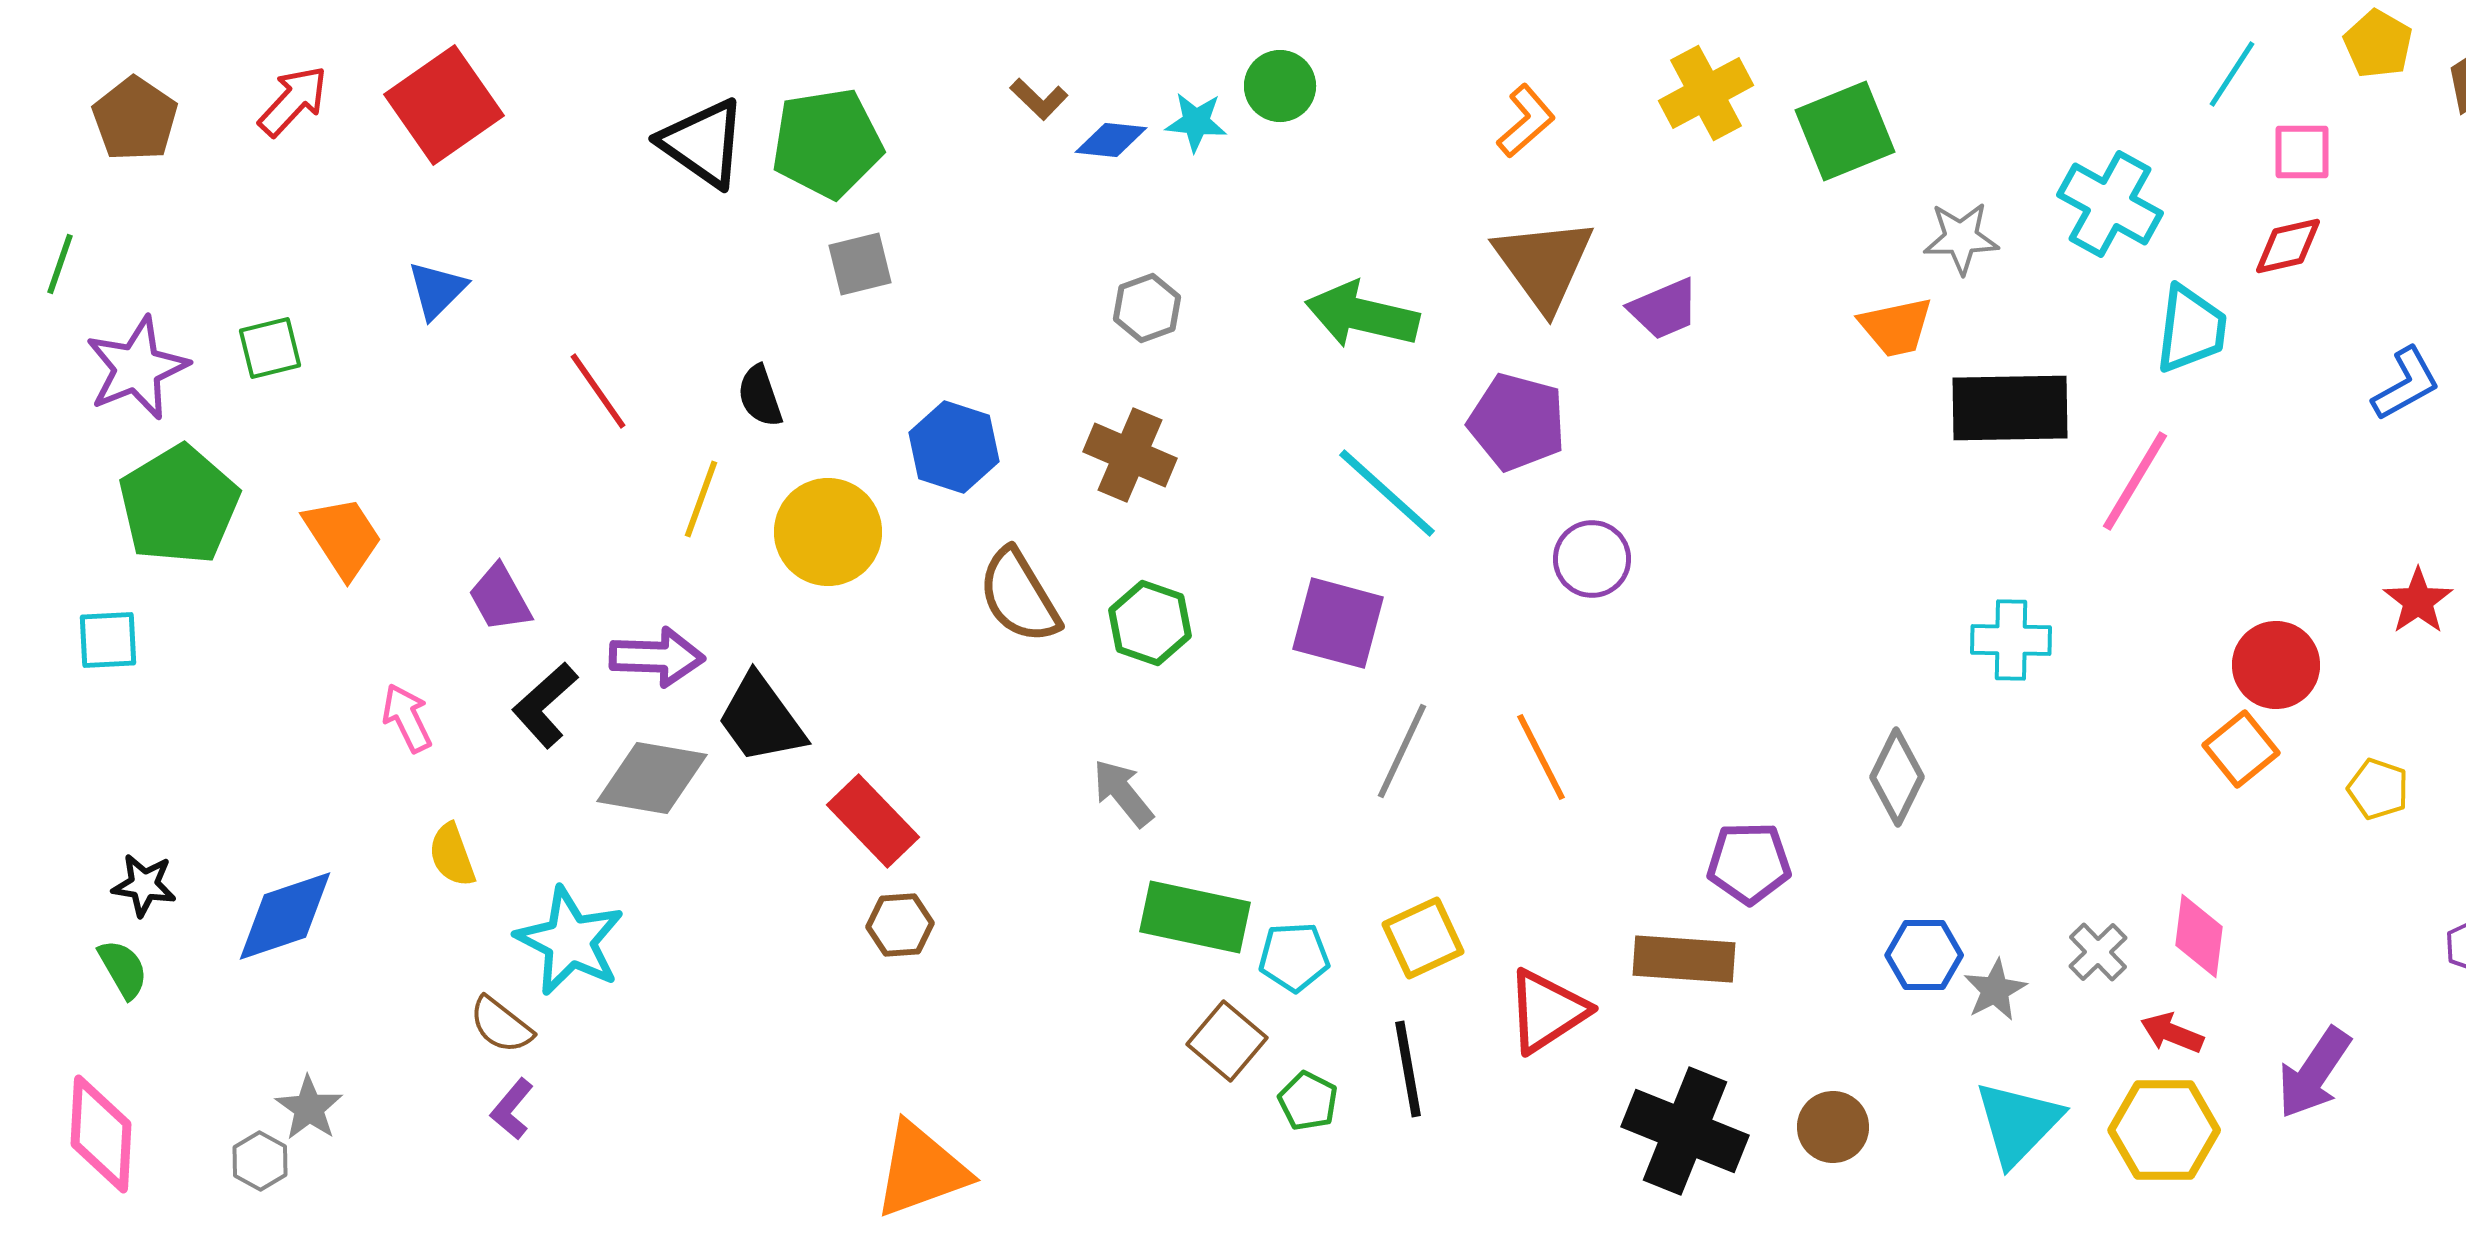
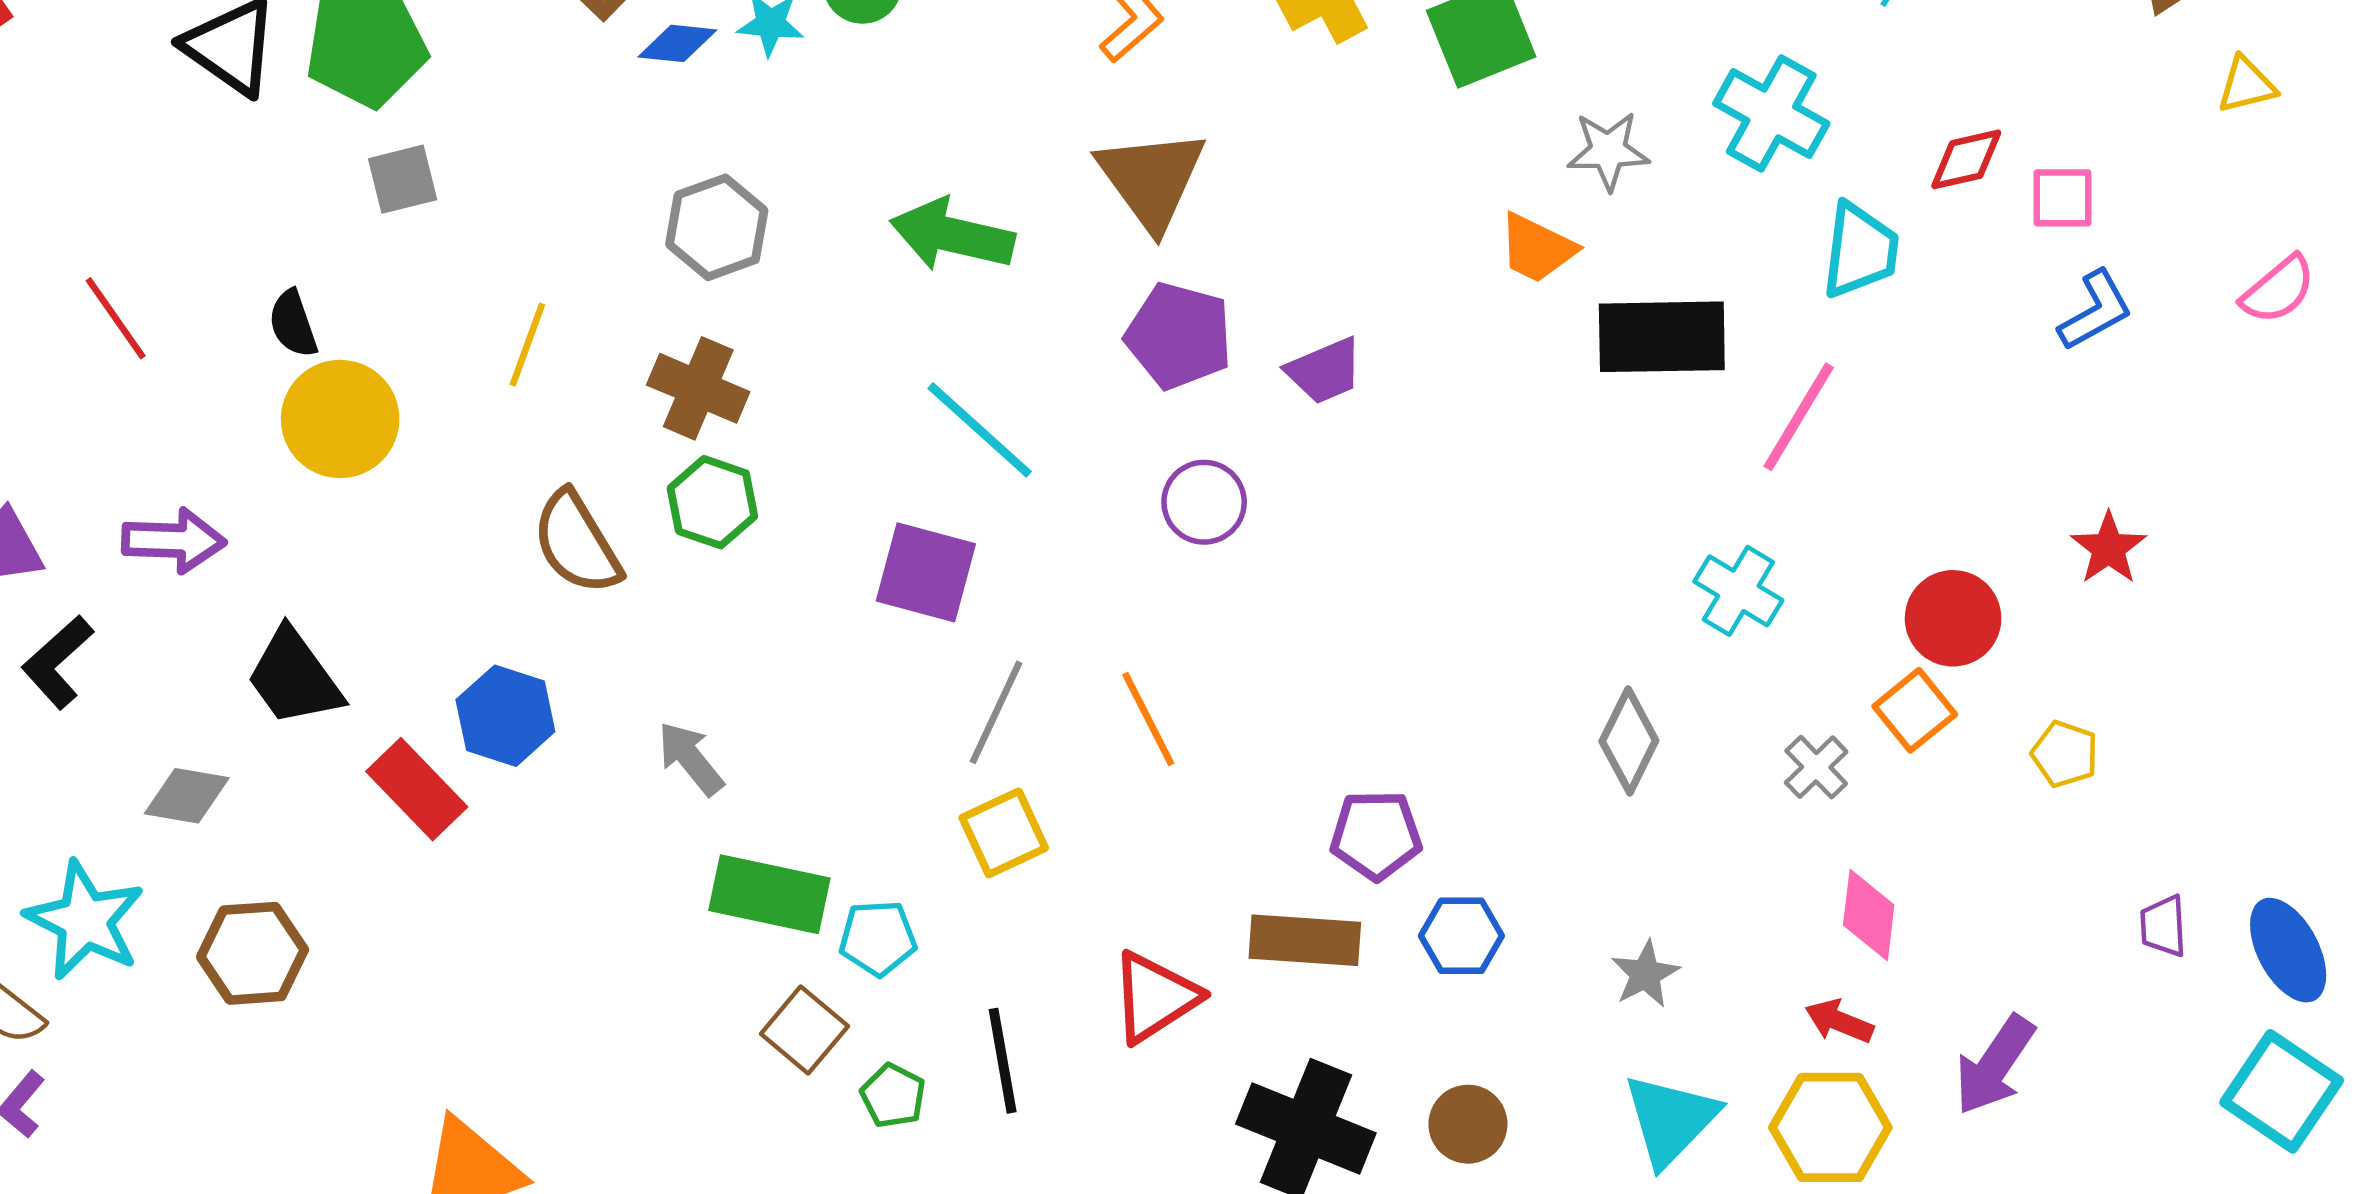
pink square: (2302, 152) -> (2063, 198), moved
gray hexagon: (1147, 308) -> (717, 227), size x1.4
purple trapezoid: (1664, 309) -> (1325, 371), moved
orange trapezoid: (1896, 327) -> (1537, 248), turned 38
purple pentagon: (1517, 422) -> (1179, 336), moved
blue hexagon: (954, 447) -> (505, 716), moved
yellow line: (701, 499) -> (527, 345), moved
yellow circle: (828, 532) -> (340, 419), moved
green hexagon: (1150, 623) -> (712, 502), moved
cyan cross: (2011, 640) -> (1738, 591), moved, turned 30
purple arrow: (657, 657) -> (174, 541), moved
gray diamond: (1897, 777) -> (1629, 741), moved
gray diamond: (652, 778) -> (187, 796), moved, size x0.7
brown hexagon: (900, 925) -> (253, 953), moved, size x1.5
yellow square: (1423, 938) -> (1004, 833), moved
gray cross: (2098, 952) -> (1816, 767), moved
blue hexagon: (1924, 955) -> (1461, 936), moved

